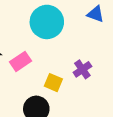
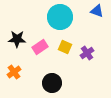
yellow square: (53, 83) -> (65, 47), moved

